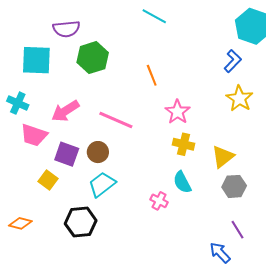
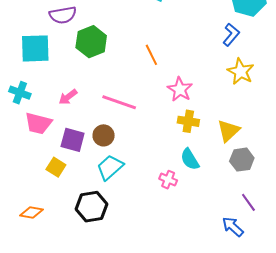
pink arrow: (65, 111) -> (68, 97), size x0.7

